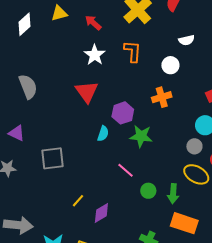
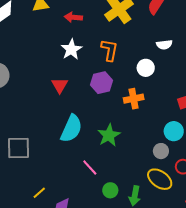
red arrow: (93, 23) -> (73, 17), turned -42
red triangle: (87, 92) -> (60, 85), size x0.7
purple hexagon: (123, 113) -> (102, 83), moved
cyan semicircle: (103, 134) -> (71, 129), size x1.8
green star: (141, 136) -> (109, 135), turned 30

